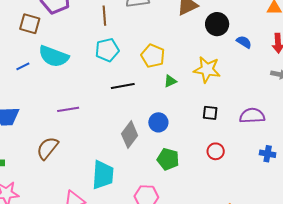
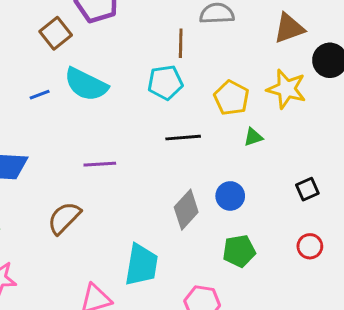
brown line: (104, 16) -> (181, 43), moved
brown square: (30, 24) -> (56, 33), turned 30
yellow star: (207, 70) -> (286, 89), moved
black square: (210, 113) -> (307, 189), turned -35
green pentagon: (168, 159) -> (239, 251), turned -30

